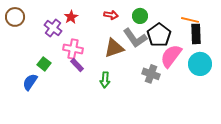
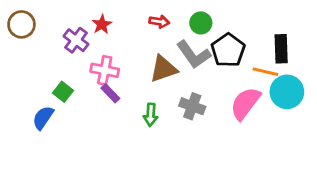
orange line: (190, 20) -> (265, 72), moved
pink semicircle: (171, 56) -> (245, 103), moved
gray cross: (151, 74) -> (192, 106), moved

